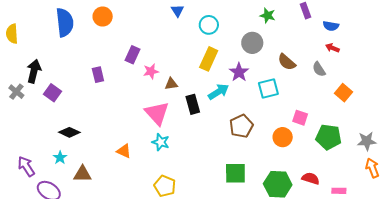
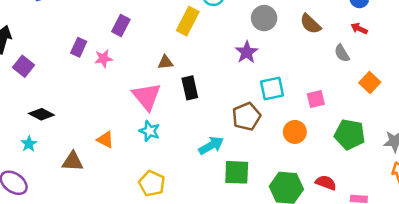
yellow rectangle: (209, 59) -> (188, 21), moved
brown semicircle: (287, 62) -> (310, 24), moved
pink star: (151, 71) -> (103, 59), moved
purple rectangle: (98, 75) -> (79, 47), turned 35
cyan square: (268, 88) -> (272, 89), moved
cyan arrow: (218, 92) -> (211, 146), moved
pink square: (300, 118) -> (316, 99), moved, turned -35
brown triangle: (82, 174) -> (73, 161), moved

